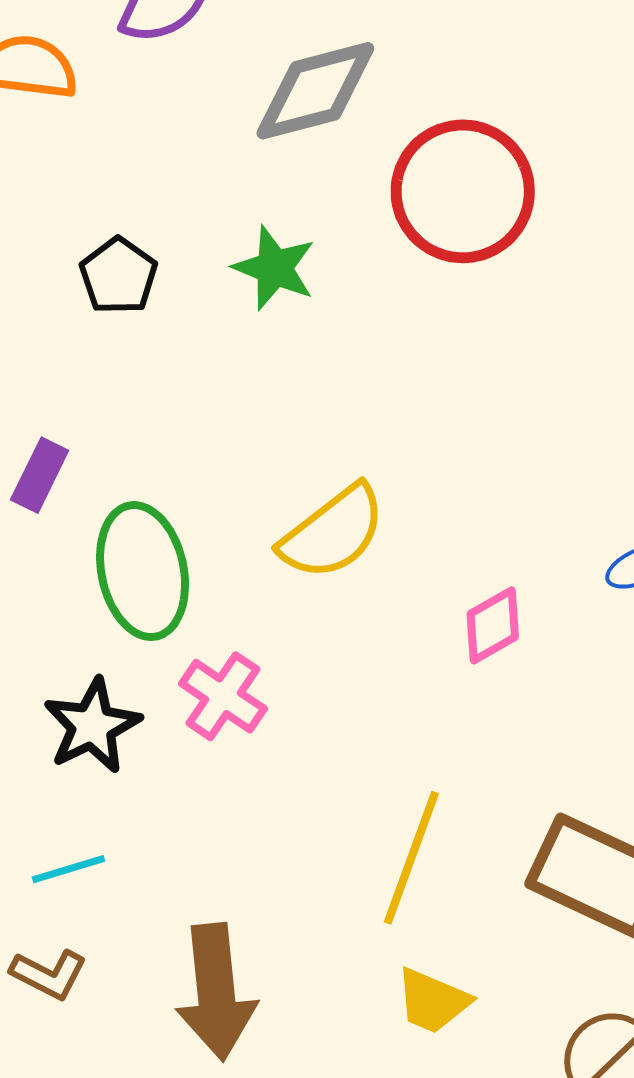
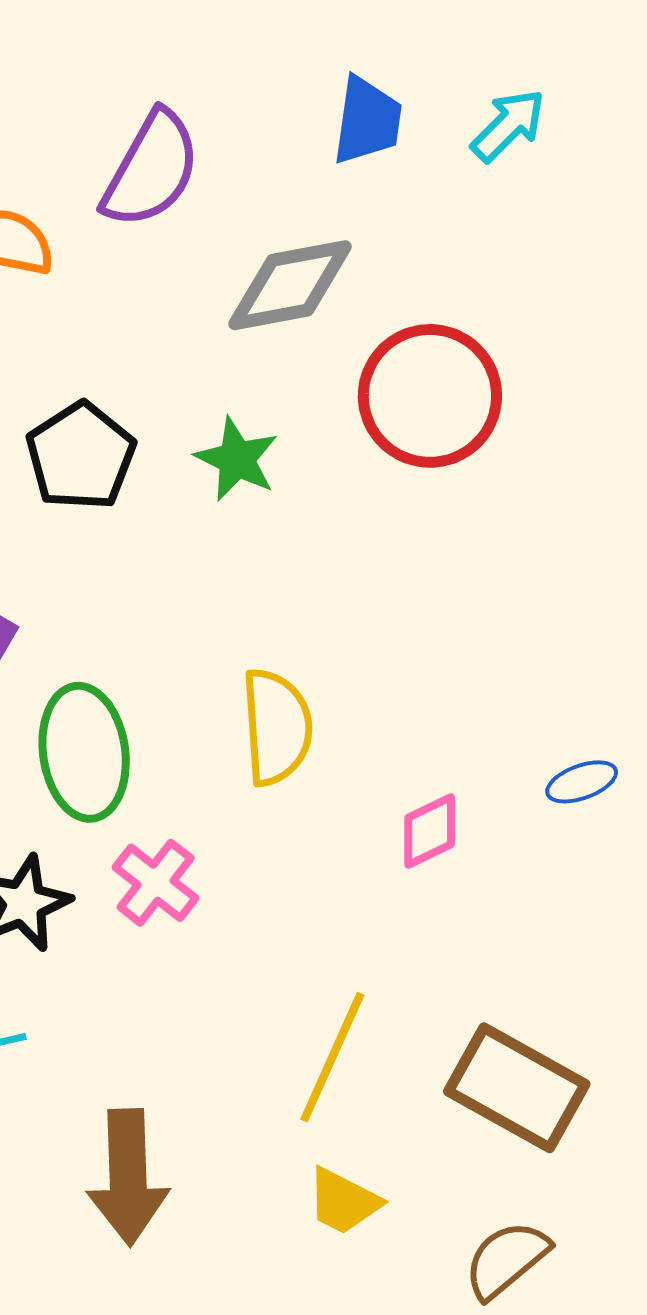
black pentagon: (119, 276) -> (81, 456), size x1.4
yellow semicircle: (333, 532) -> (277, 727), turned -60

